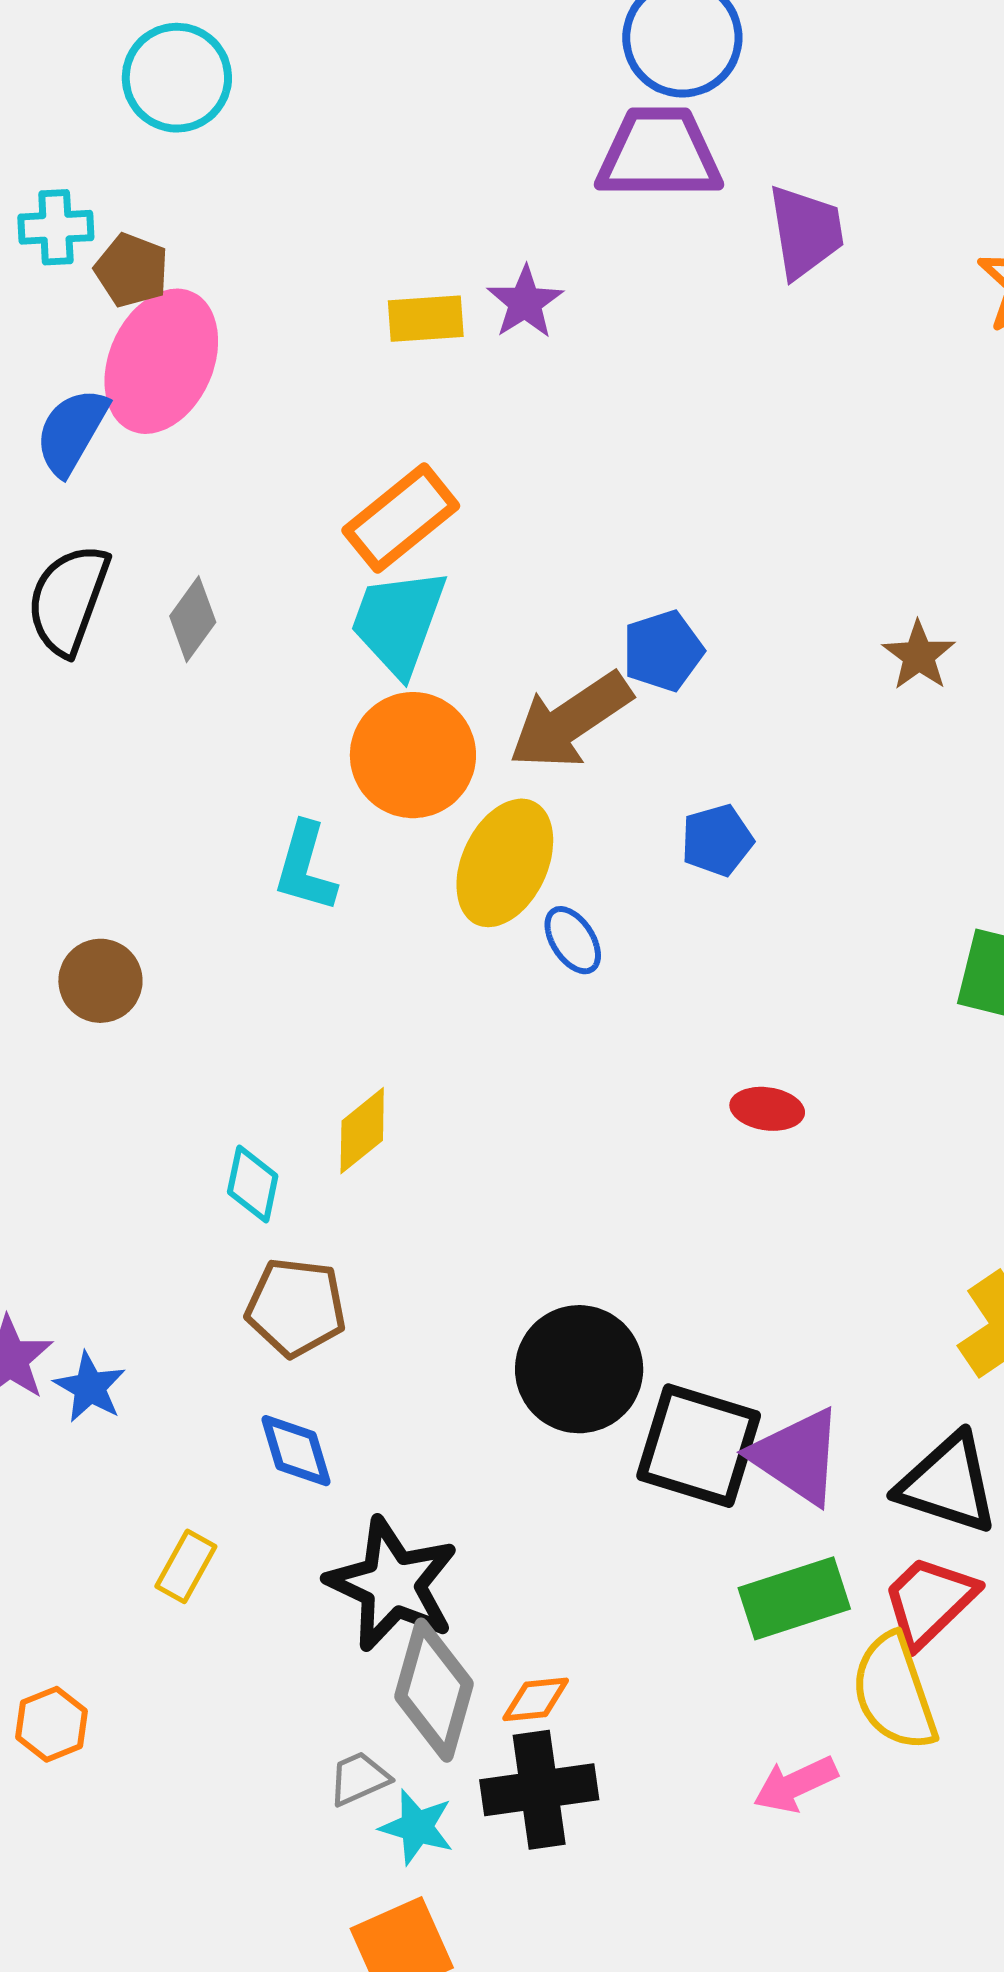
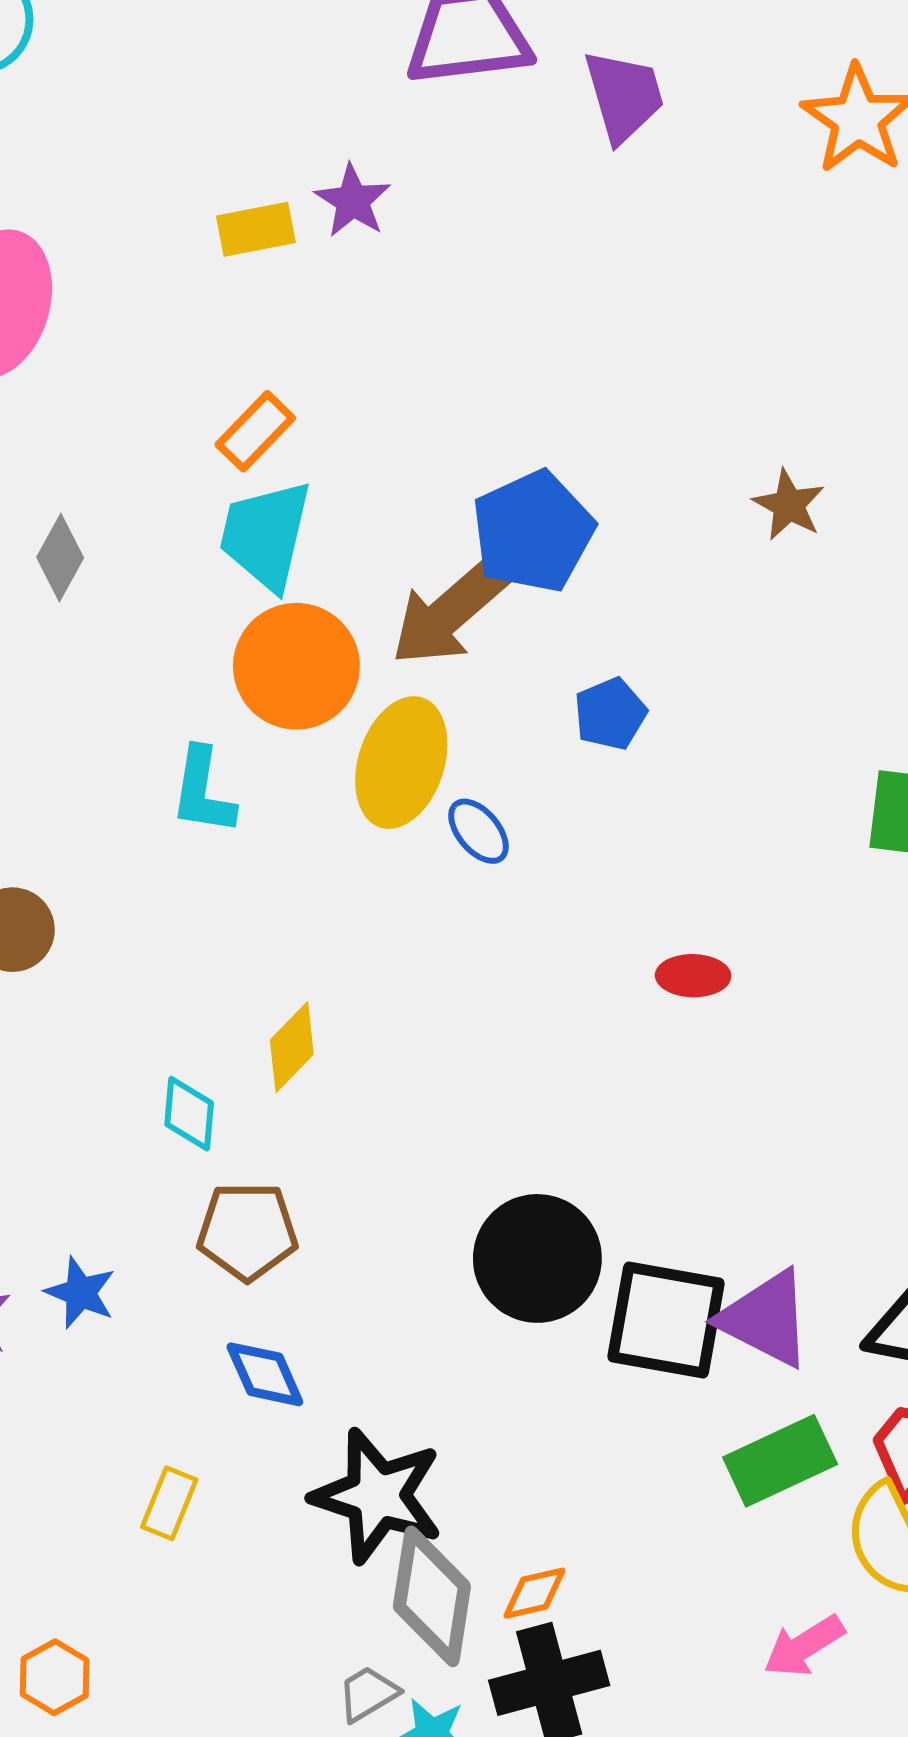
orange rectangle: (401, 518) -> (255, 431), size x0.7
blue pentagon: (663, 651) -> (533, 532), size x1.5
blue star: (90, 1387) -> (80, 1293), moved

